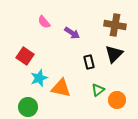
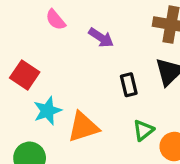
orange triangle: (61, 88) -> (83, 127), turned -30

